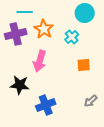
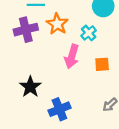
pink arrow: (40, 61) -> (72, 56), moved
black star: (20, 85) -> (30, 87), turned 30

